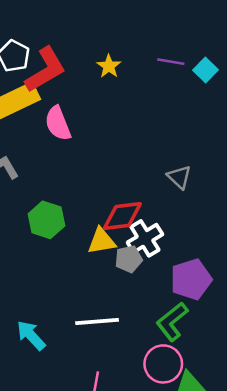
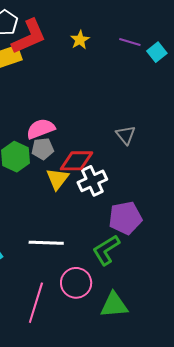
pink semicircle: (58, 123) -> (41, 129), moved, turned 84
yellow triangle: (101, 241) -> (57, 179), turned -50
gray pentagon: (129, 259) -> (43, 149), moved
pink circle: (163, 364) -> (76, 283), moved

